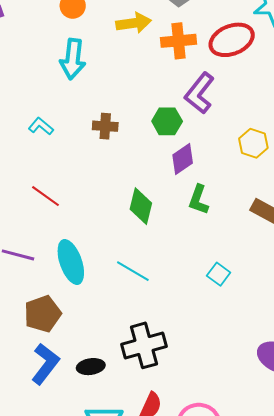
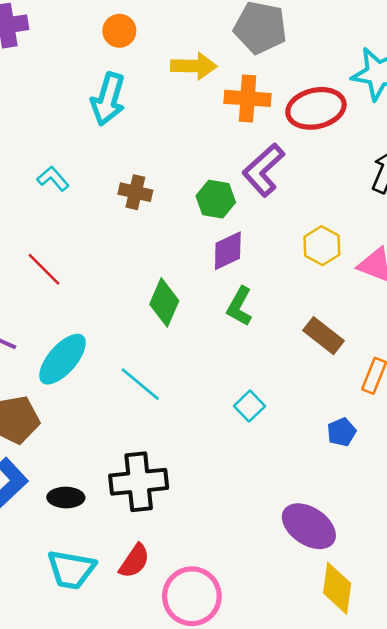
cyan ellipse: (71, 262) -> (63, 359), turned 51

